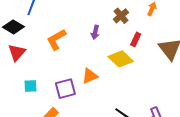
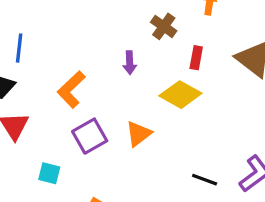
cyan square: (30, 86) -> (49, 173), turned 32
purple square: (65, 89) -> (90, 136), moved

